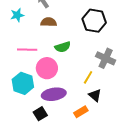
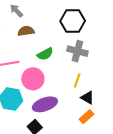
gray cross: (106, 58) -> (77, 51), moved
orange rectangle: (81, 112) -> (87, 117), moved

